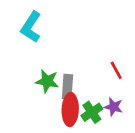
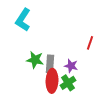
red line: (116, 70) -> (90, 43), moved, turned 48
purple star: (113, 107) -> (71, 66), moved

